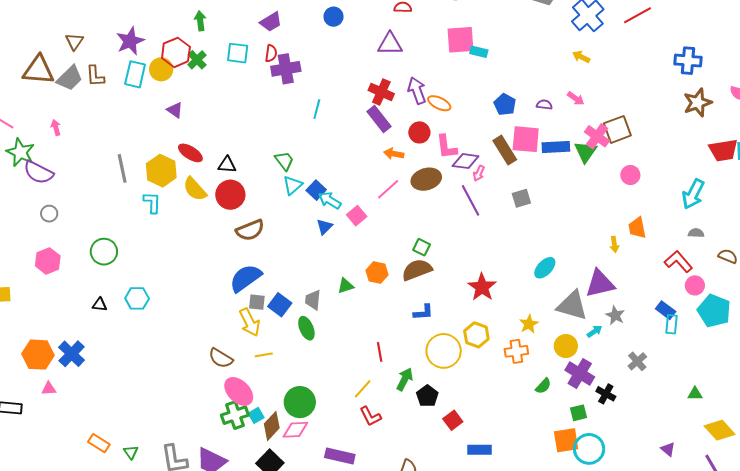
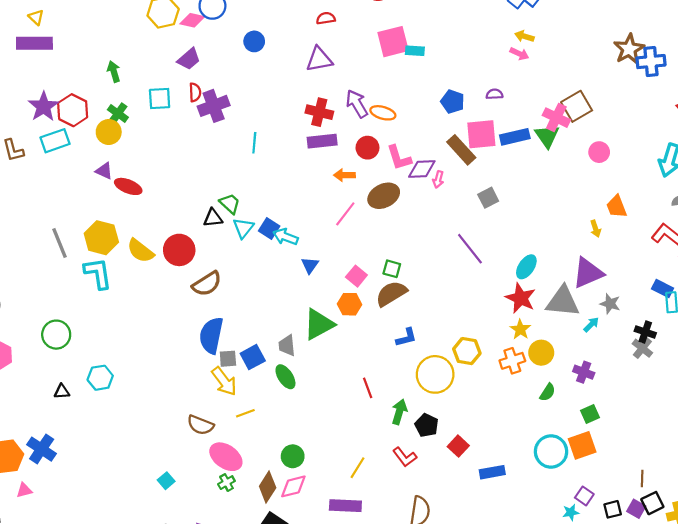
red hexagon: (176, 52) -> (73, 110), moved
blue cross: (688, 61) -> (651, 62), moved
yellow circle: (161, 69) -> (109, 132), moved
cyan rectangle: (135, 74) -> (55, 141), turned 68
pink arrow: (576, 99) -> (519, 54), moved
brown star: (698, 103) -> (629, 49), moved
purple rectangle: (379, 119) -> (322, 141), turned -48
red ellipse: (190, 153) -> (128, 186), moved
black triangle: (227, 165) -> (213, 218), moved
purple line: (470, 200) -> (470, 249), moved
cyan L-shape: (152, 203) -> (98, 273), size x1.4
pink square: (357, 216) -> (356, 276), moved
blue triangle: (325, 227) -> (310, 265), moved
blue semicircle: (246, 278) -> (211, 335), turned -32
green triangle: (346, 286) -> (319, 324), size x1.8
red star: (482, 287) -> (521, 298), moved
blue square: (280, 305) -> (253, 357), turned 35
yellow circle: (566, 346) -> (541, 353), moved
purple cross: (580, 374) -> (584, 372), size x0.7
yellow line: (363, 389) -> (358, 468), moved
black cross: (606, 394) -> (645, 332), moved
green circle: (300, 402) -> (293, 456), size x0.7
green cross: (235, 415) -> (226, 483), size x0.6
cyan square: (256, 415) -> (166, 481), moved
red L-shape: (370, 416) -> (405, 457), moved
cyan circle: (589, 449) -> (551, 451), moved

